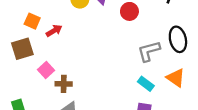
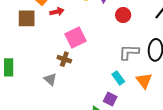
pink square: (46, 70) -> (75, 38), moved, size x1.5
brown cross: (64, 84) -> (64, 59), moved

